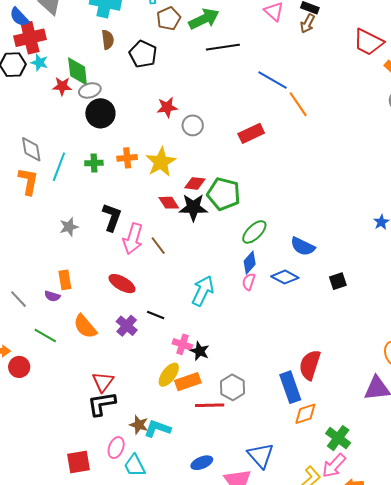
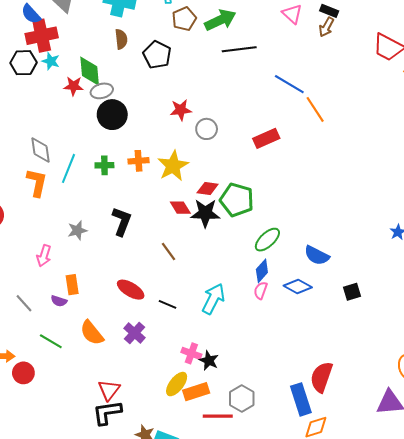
pink arrow: (133, 239) -> (44, 256), moved, size x0.7
black line: (156, 315) -> (168, 304), moved

